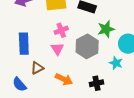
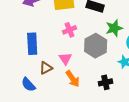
pink triangle: (57, 49) -> (65, 59), moved
orange arrow: (64, 79) -> (73, 79), turned 30

